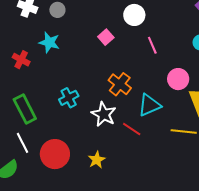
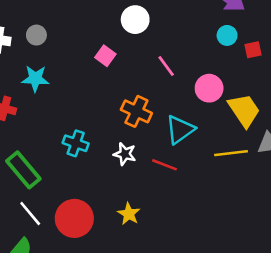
pink line: (152, 45) -> (166, 66), moved
cyan cross: (69, 98) -> (76, 143), turned -30
white star: (104, 114) -> (125, 154), size x0.7

